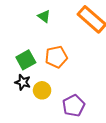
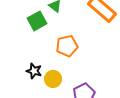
green square: (26, 60) -> (37, 21), moved

